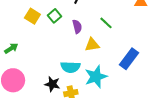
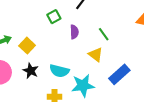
yellow square: (32, 16) -> (27, 46), moved
yellow triangle: (92, 45) -> (96, 55), moved, turned 35
black star: (52, 84) -> (31, 71), moved

